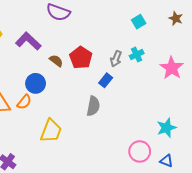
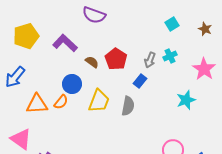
brown star: (176, 18) -> (205, 29), moved
cyan star: (166, 128) -> (186, 100), moved
yellow trapezoid: (51, 131) -> (99, 101), moved

